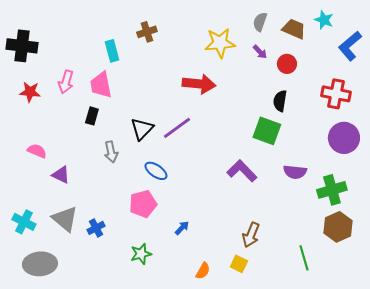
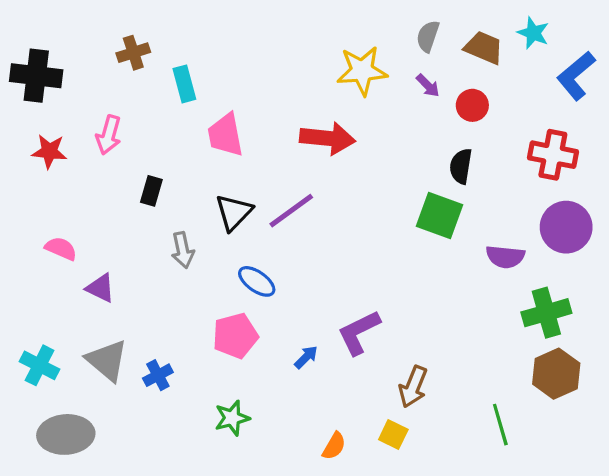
brown cross: (147, 32) -> (133, 53), moved
pink trapezoid: (101, 85) -> (225, 135), moved
purple L-shape: (242, 171) -> (359, 332), moved, turned -72
purple semicircle: (295, 172) -> (505, 257), moved
blue arrow: (182, 228) -> (306, 357), moved

